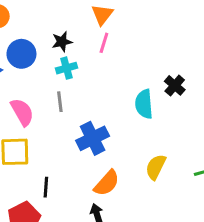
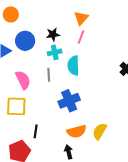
cyan semicircle: (144, 104) -> (73, 65), moved
yellow semicircle: (156, 167) -> (100, 131), moved
orange semicircle: (107, 183) -> (77, 131), turned 30

